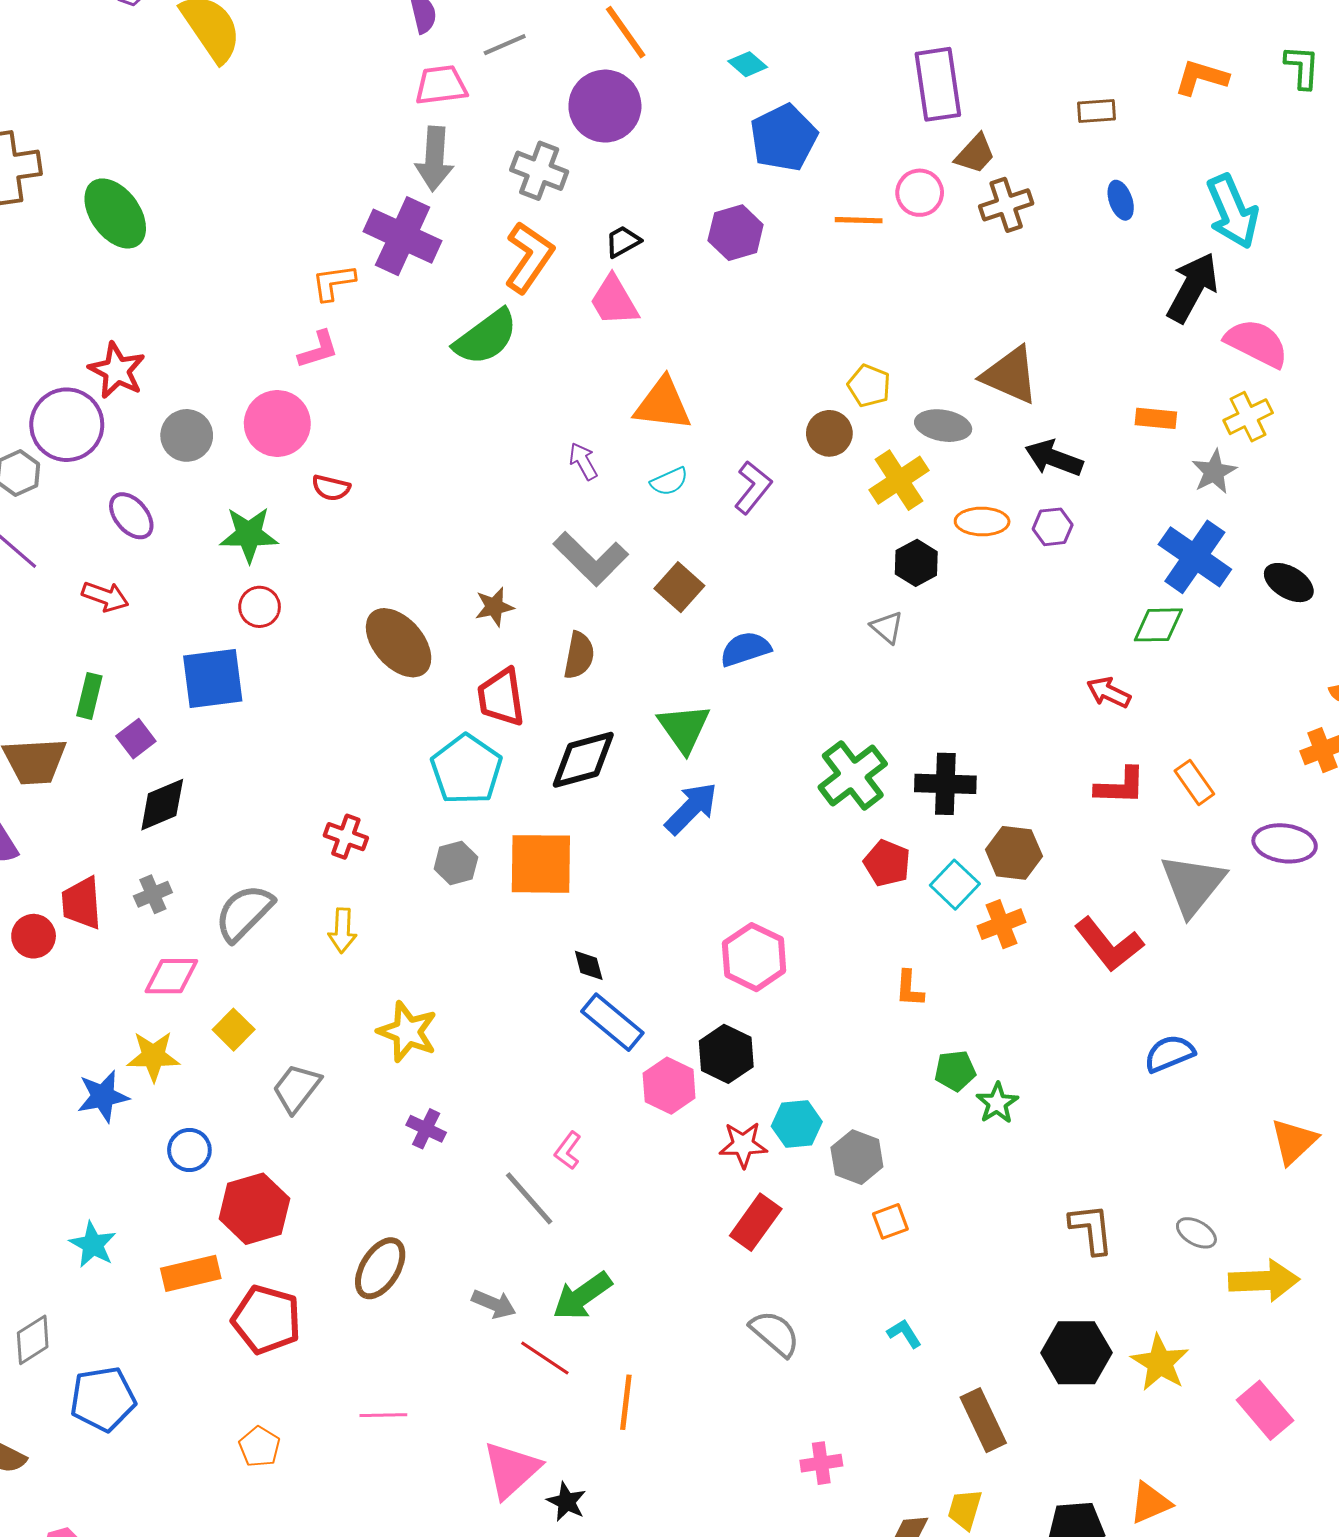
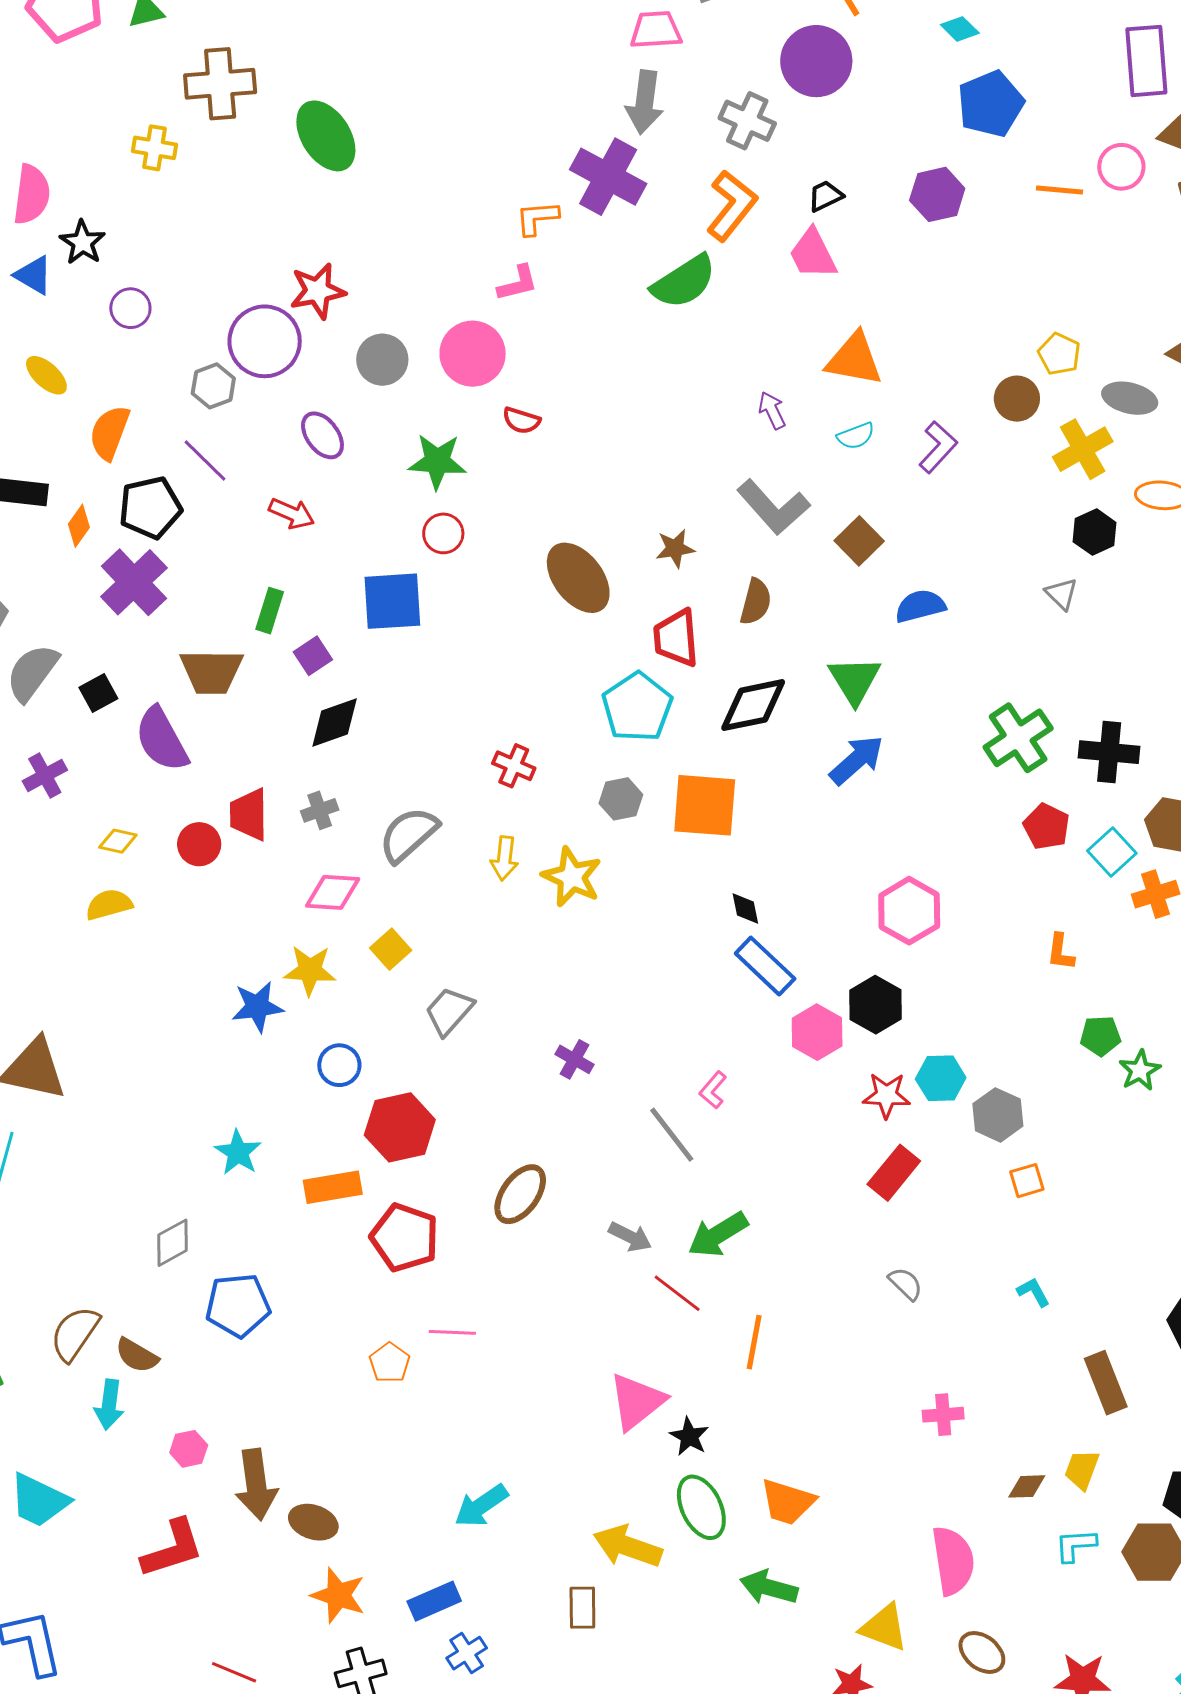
red star: (117, 370) -> (318, 291), turned 30
yellow star: (407, 1032) -> (572, 877), moved
gray semicircle: (775, 1333) -> (906, 1284), size x0.7
pink line: (383, 1415) -> (452, 1332), moved

